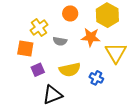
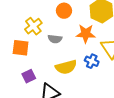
purple square: (38, 70) -> (29, 76), moved
blue cross: (96, 78) -> (92, 61), moved

